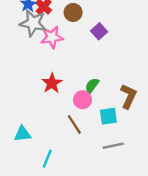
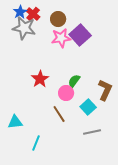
purple square: (99, 31) -> (80, 35), size x1.5
pink star: (52, 37) -> (61, 38), moved
cyan square: (108, 116) -> (88, 107), turned -35

